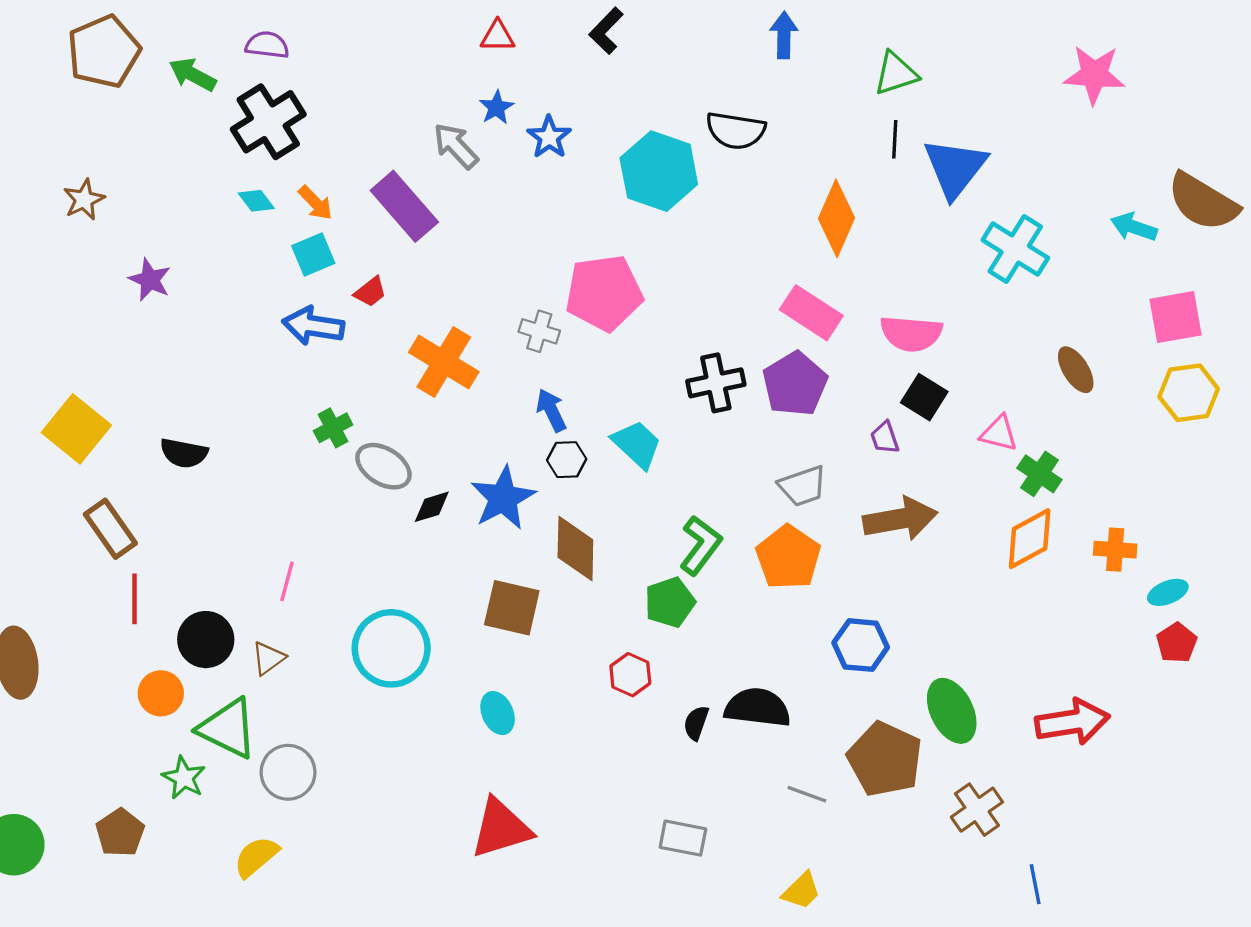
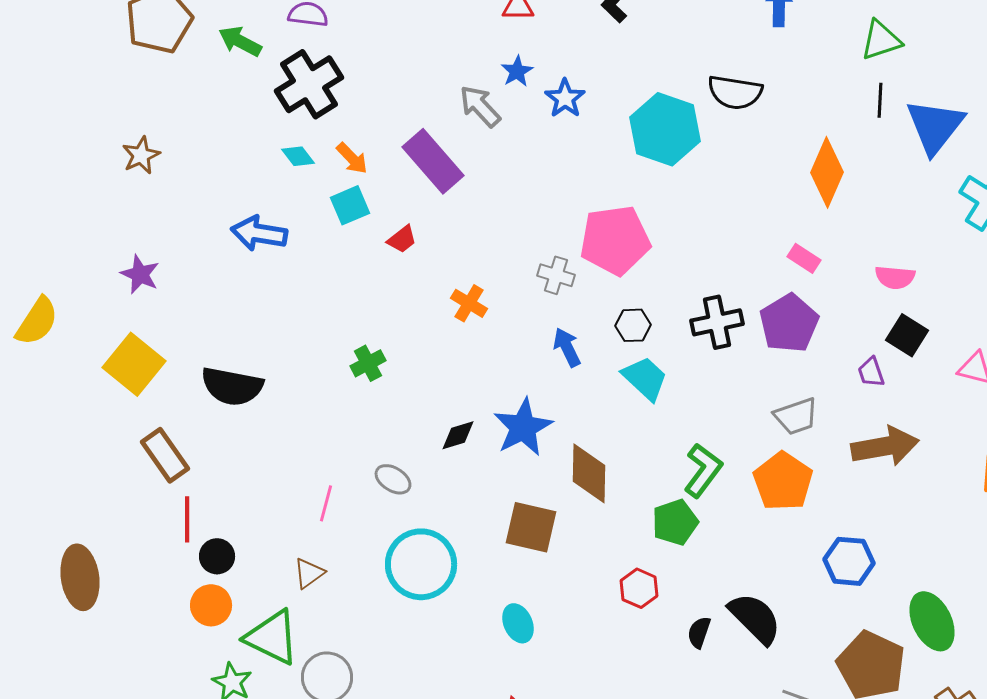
purple star: (150, 280) -> (140, 274), moved
pink rectangle: (811, 313) -> (804, 258), size x0.6
blue arrow: (313, 326) -> (259, 233), moved
pink semicircle: (911, 333) -> (895, 277), size x0.7
orange cross: (444, 362) -> (469, 303), size x0.6
black semicircle: (184, 453) -> (232, 386), size x1.4
black hexagon: (567, 460) -> (633, 325), moved
gray ellipse: (383, 466) -> (393, 479), moved, size x0.7
black circle: (206, 640) -> (217, 556), moved, size x0.7
black semicircle: (758, 708) -> (755, 618), turned 38

